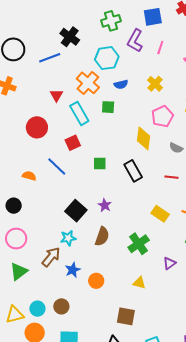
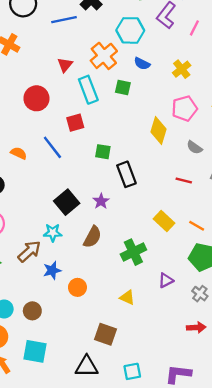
blue semicircle: (121, 84) -> (142, 64), turned 32
black rectangle: (133, 171) -> (126, 174), moved

